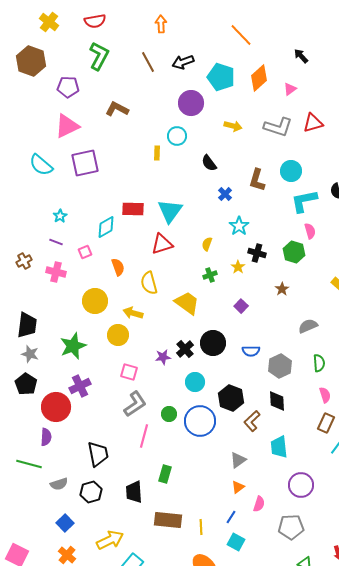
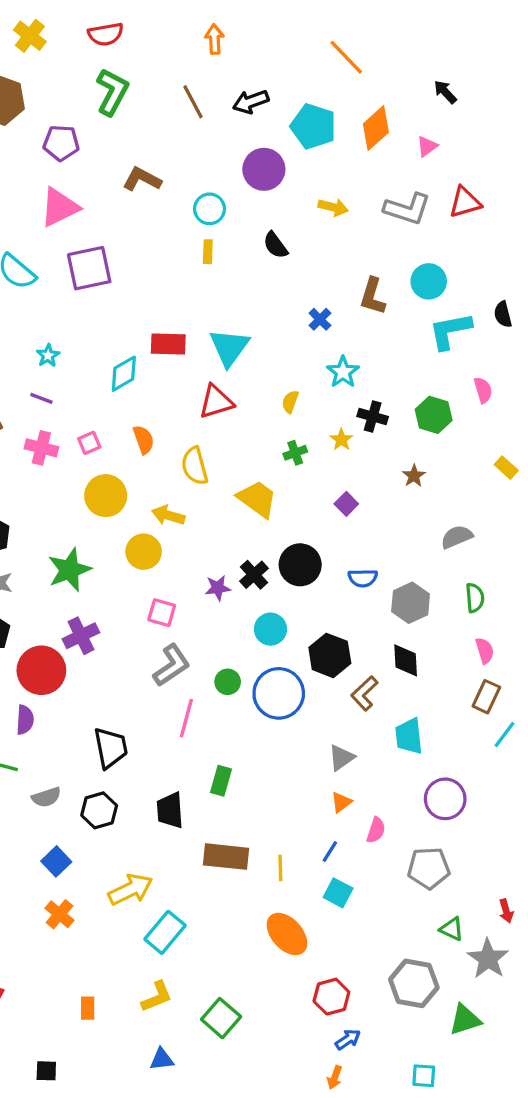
cyan circle: (177, 136) -> (210, 209), moved
black semicircle: (209, 163) -> (275, 245), moved
pink semicircle: (310, 231) -> (483, 390), moved
pink square: (85, 252) -> (89, 443), moved

